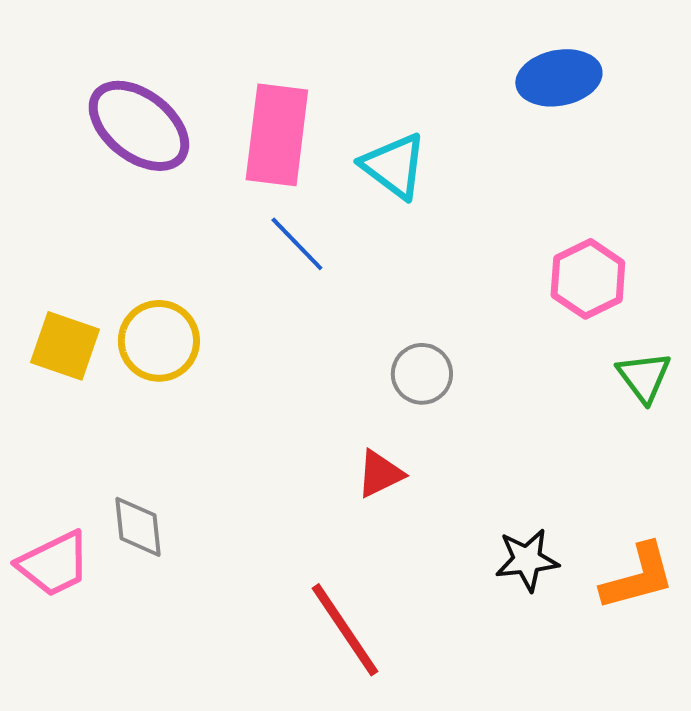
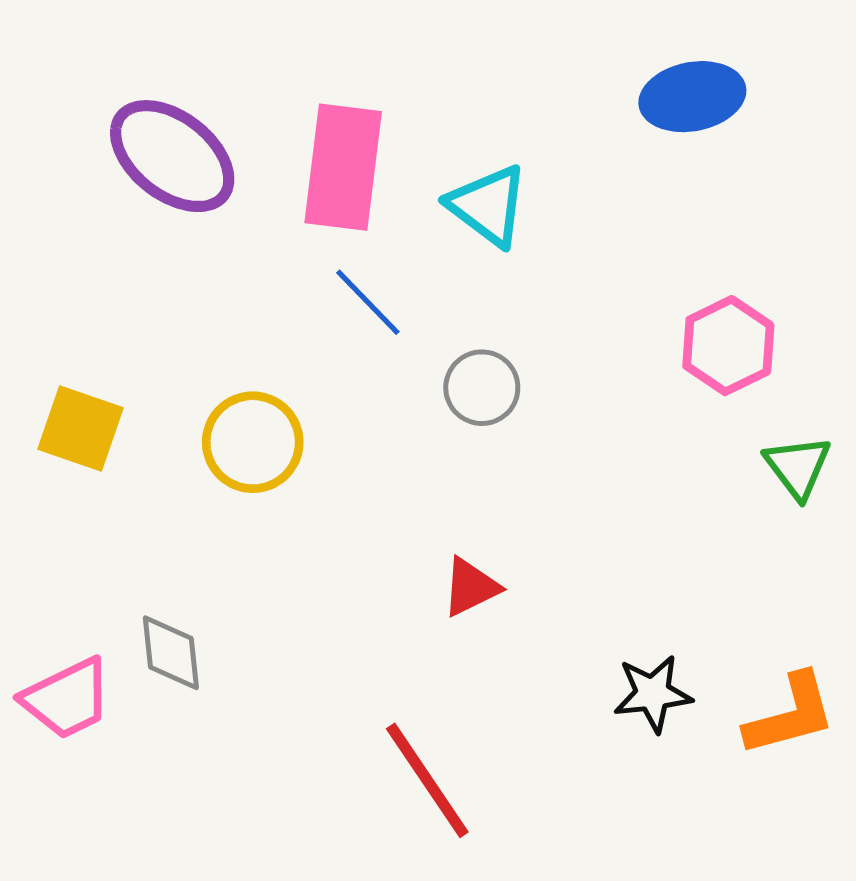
yellow circle: (159, 341) -> (253, 442), moved
gray circle: (422, 374) -> (482, 388), moved

